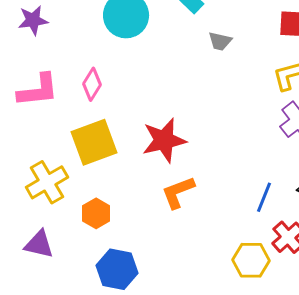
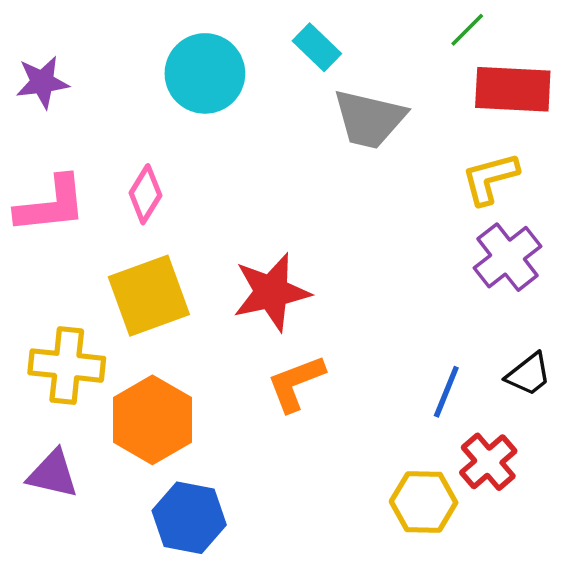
gray trapezoid: (220, 41) -> (369, 119), size x1.8
yellow cross: (47, 182) -> (67, 366), turned 36
orange hexagon: (96, 213) -> (152, 420), size x1.6

